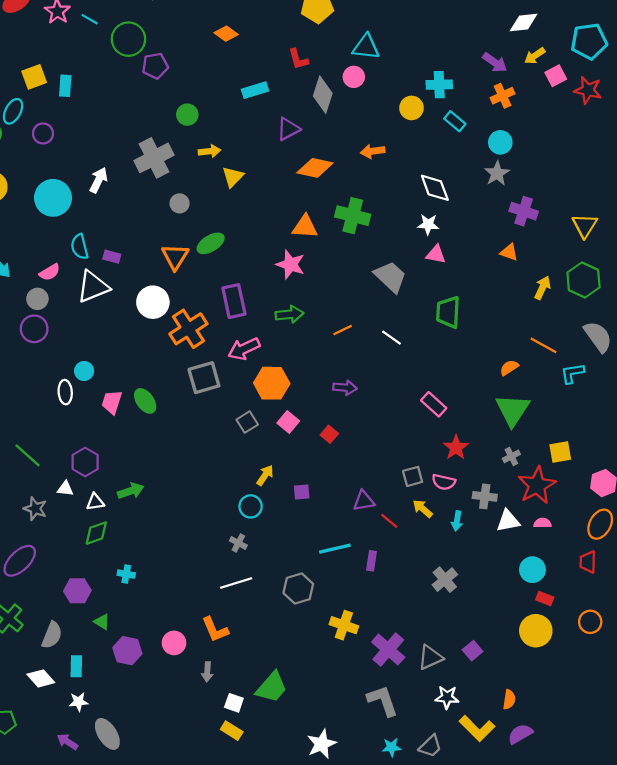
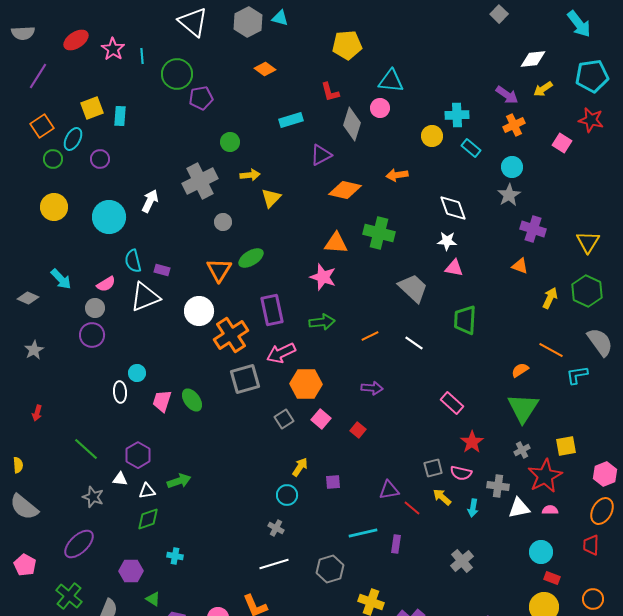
cyan line: (90, 19) -> (142, 56), turned 56
pink square: (556, 76) -> (562, 143), moved, turned -30

